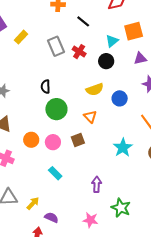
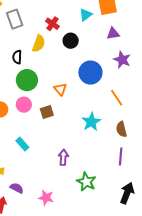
gray rectangle: (56, 46) -> (15, 19), moved
black circle: (106, 61) -> (71, 41), moved
yellow semicircle: (95, 89) -> (39, 43), moved, turned -54
blue circle: (120, 98) -> (90, 73), size x1.5
pink circle: (53, 142) -> (24, 105), moved
pink star: (90, 220) -> (46, 198), moved

